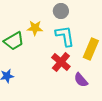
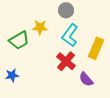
cyan L-shape: (65, 36) -> (70, 35), turned -135

